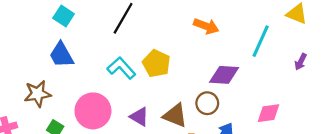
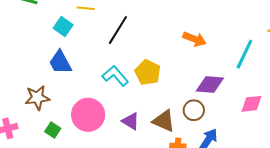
pink diamond: (269, 113) -> (251, 104), moved

